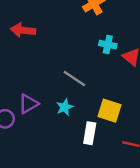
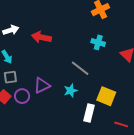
red arrow: (23, 30) -> (41, 37), moved
cyan cross: (108, 45) -> (98, 42), moved

